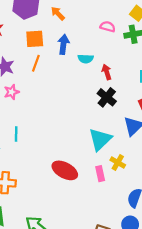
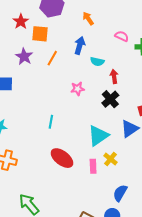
orange arrow: (58, 13) -> (88, 18), moved
orange square: (35, 39) -> (40, 34), moved
pink star: (12, 92) -> (78, 89), moved
cyan line: (16, 134) -> (51, 122), moved

